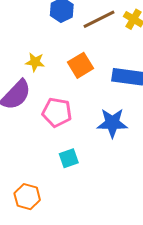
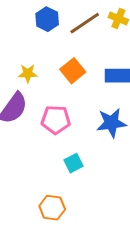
orange hexagon: (27, 197) -> (52, 208), moved

